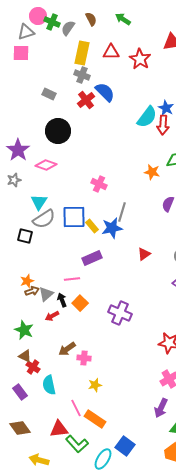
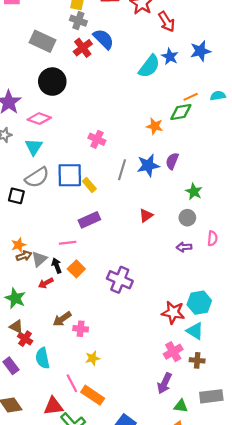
gray rectangle: (49, 94) -> (42, 41), size x1.6
red arrow: (163, 125) -> (167, 22), moved, turned -36
cyan triangle: (39, 202) -> (34, 147), moved
blue star: (112, 228) -> (148, 165), moved

